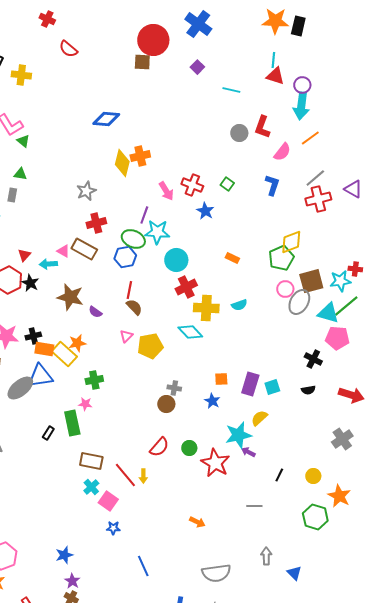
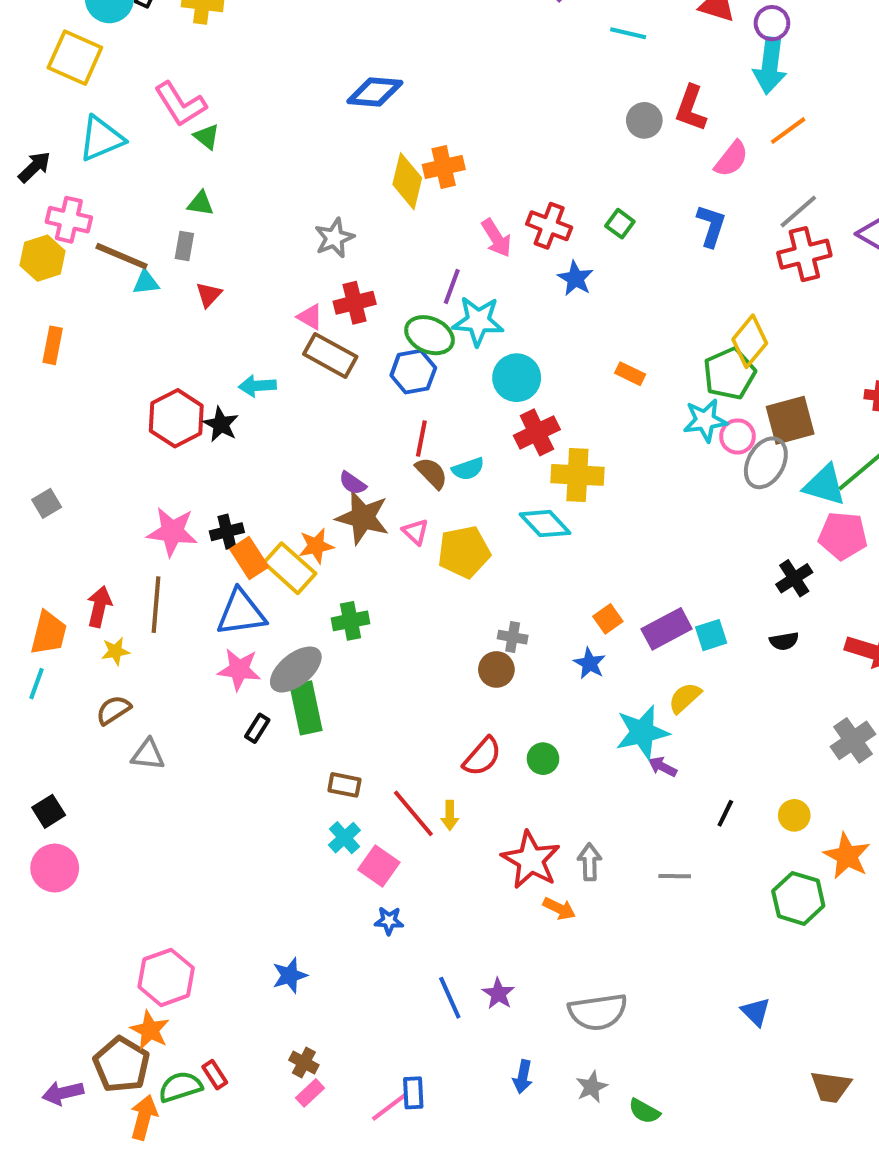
yellow diamond: (291, 242) -> (750, 341), turned -30
pink triangle: (63, 251) -> (310, 317), moved
red triangle: (24, 255) -> (209, 295), moved
cyan star: (340, 281) -> (705, 420), moved
brown star: (70, 297) -> (363, 518), moved
cyan semicircle: (239, 305) -> (468, 469), moved
pink triangle: (126, 336) -> (415, 532), turned -32
orange rectangle: (44, 349) -> (249, 558), turned 48
black cross: (313, 359) -> (794, 578), turned 30
orange square: (221, 379) -> (608, 619), turned -32
purple rectangle: (250, 384) -> (667, 629), turned 45
gray ellipse: (20, 388) -> (296, 669), moved
pink star: (85, 404) -> (239, 669), moved, size x1.5
brown rectangle: (91, 461) -> (344, 785), size x0.7
red star: (215, 463) -> (531, 860), moved
gray arrow: (266, 556) -> (590, 862), moved
purple star: (72, 581) -> (498, 994), moved

